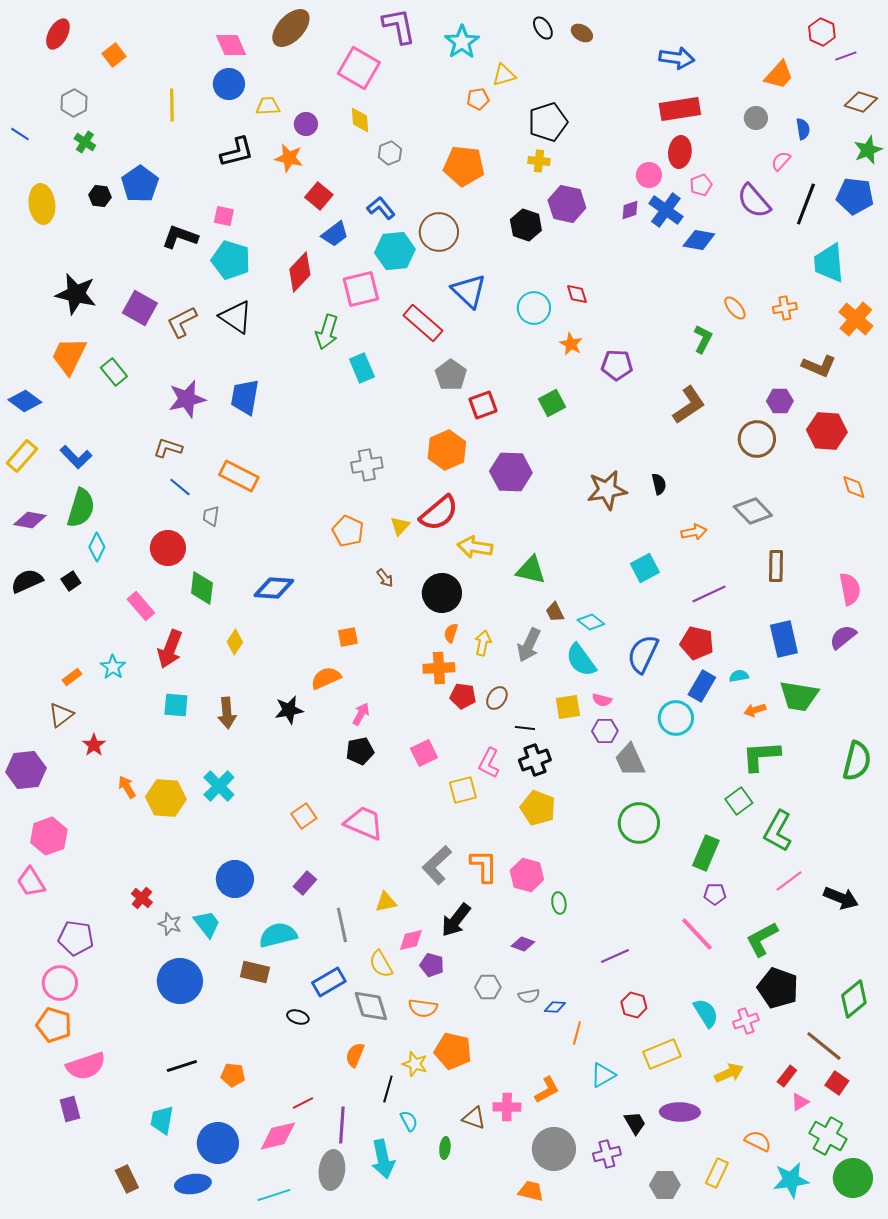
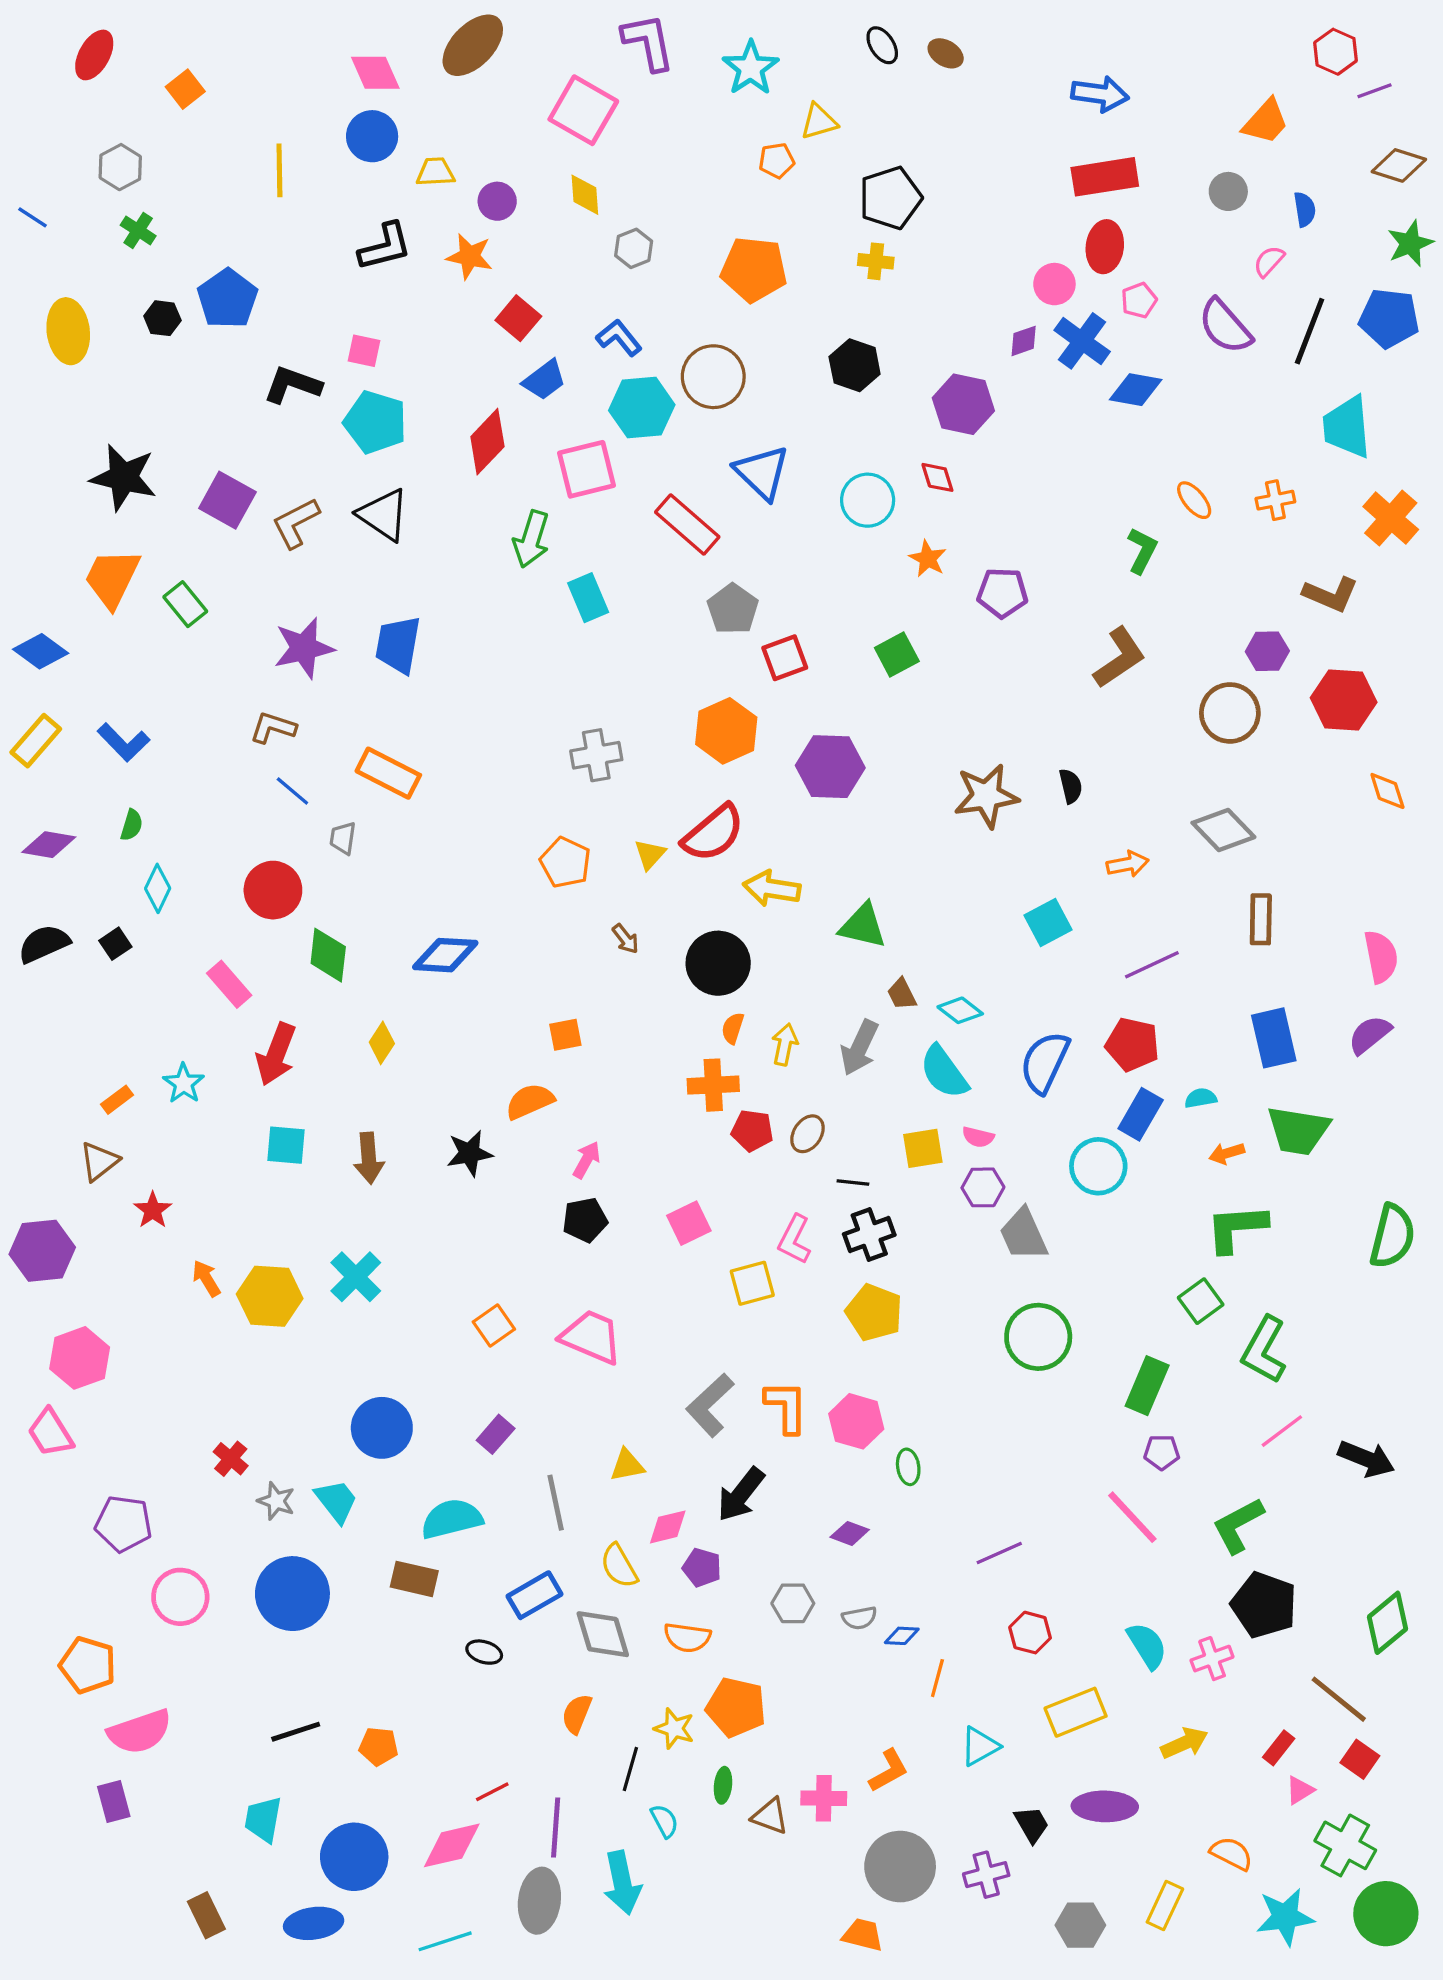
purple hexagon: (567, 204) -> (963, 404), moved
green semicircle: (81, 508) -> (132, 825), size x0.5
pink circle: (60, 983) -> (180, 1597), moved
green ellipse: (445, 1148) -> (723, 1785), moved

